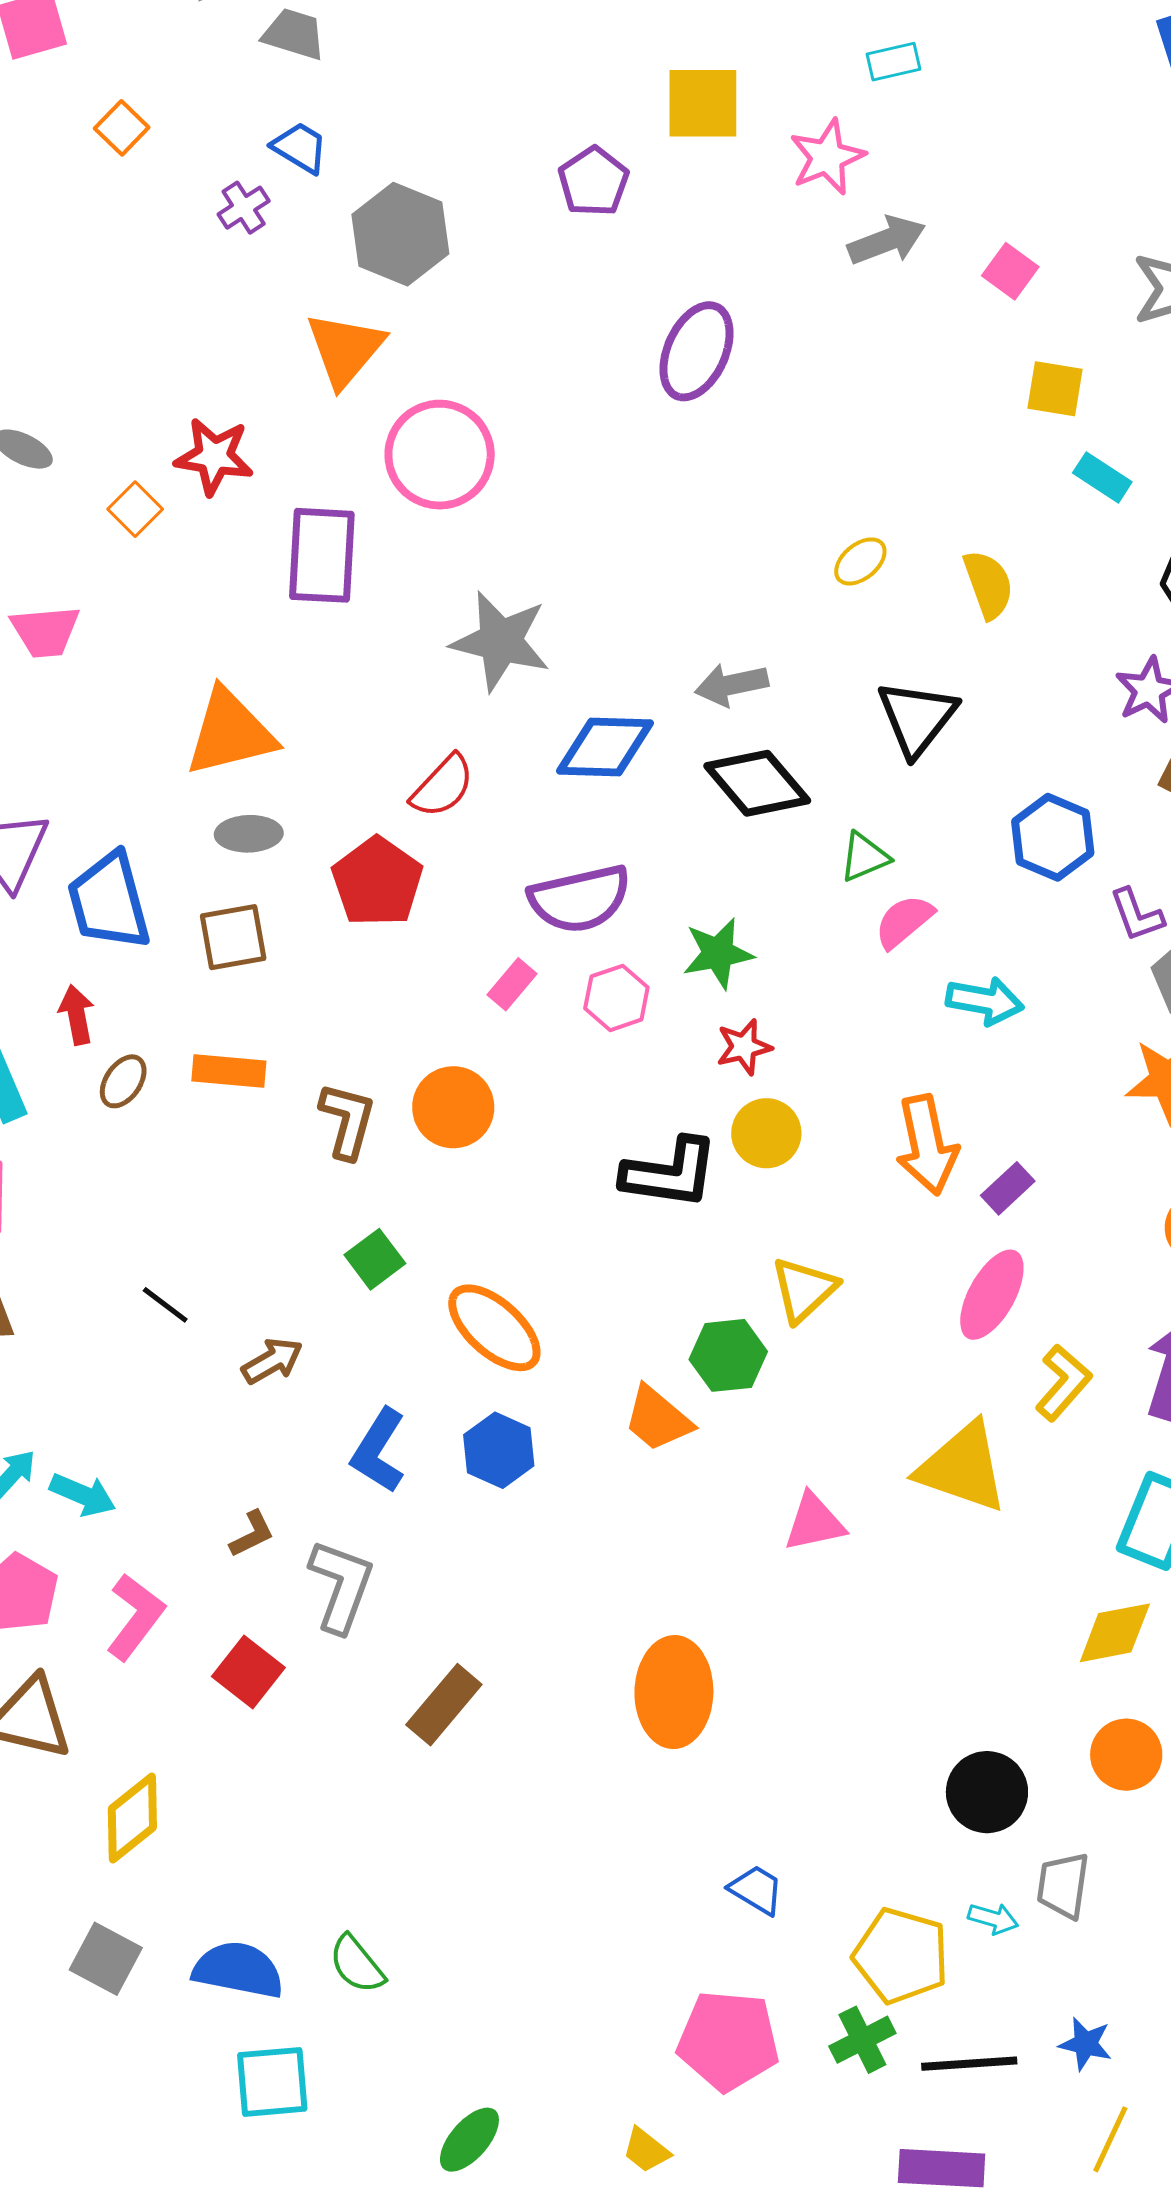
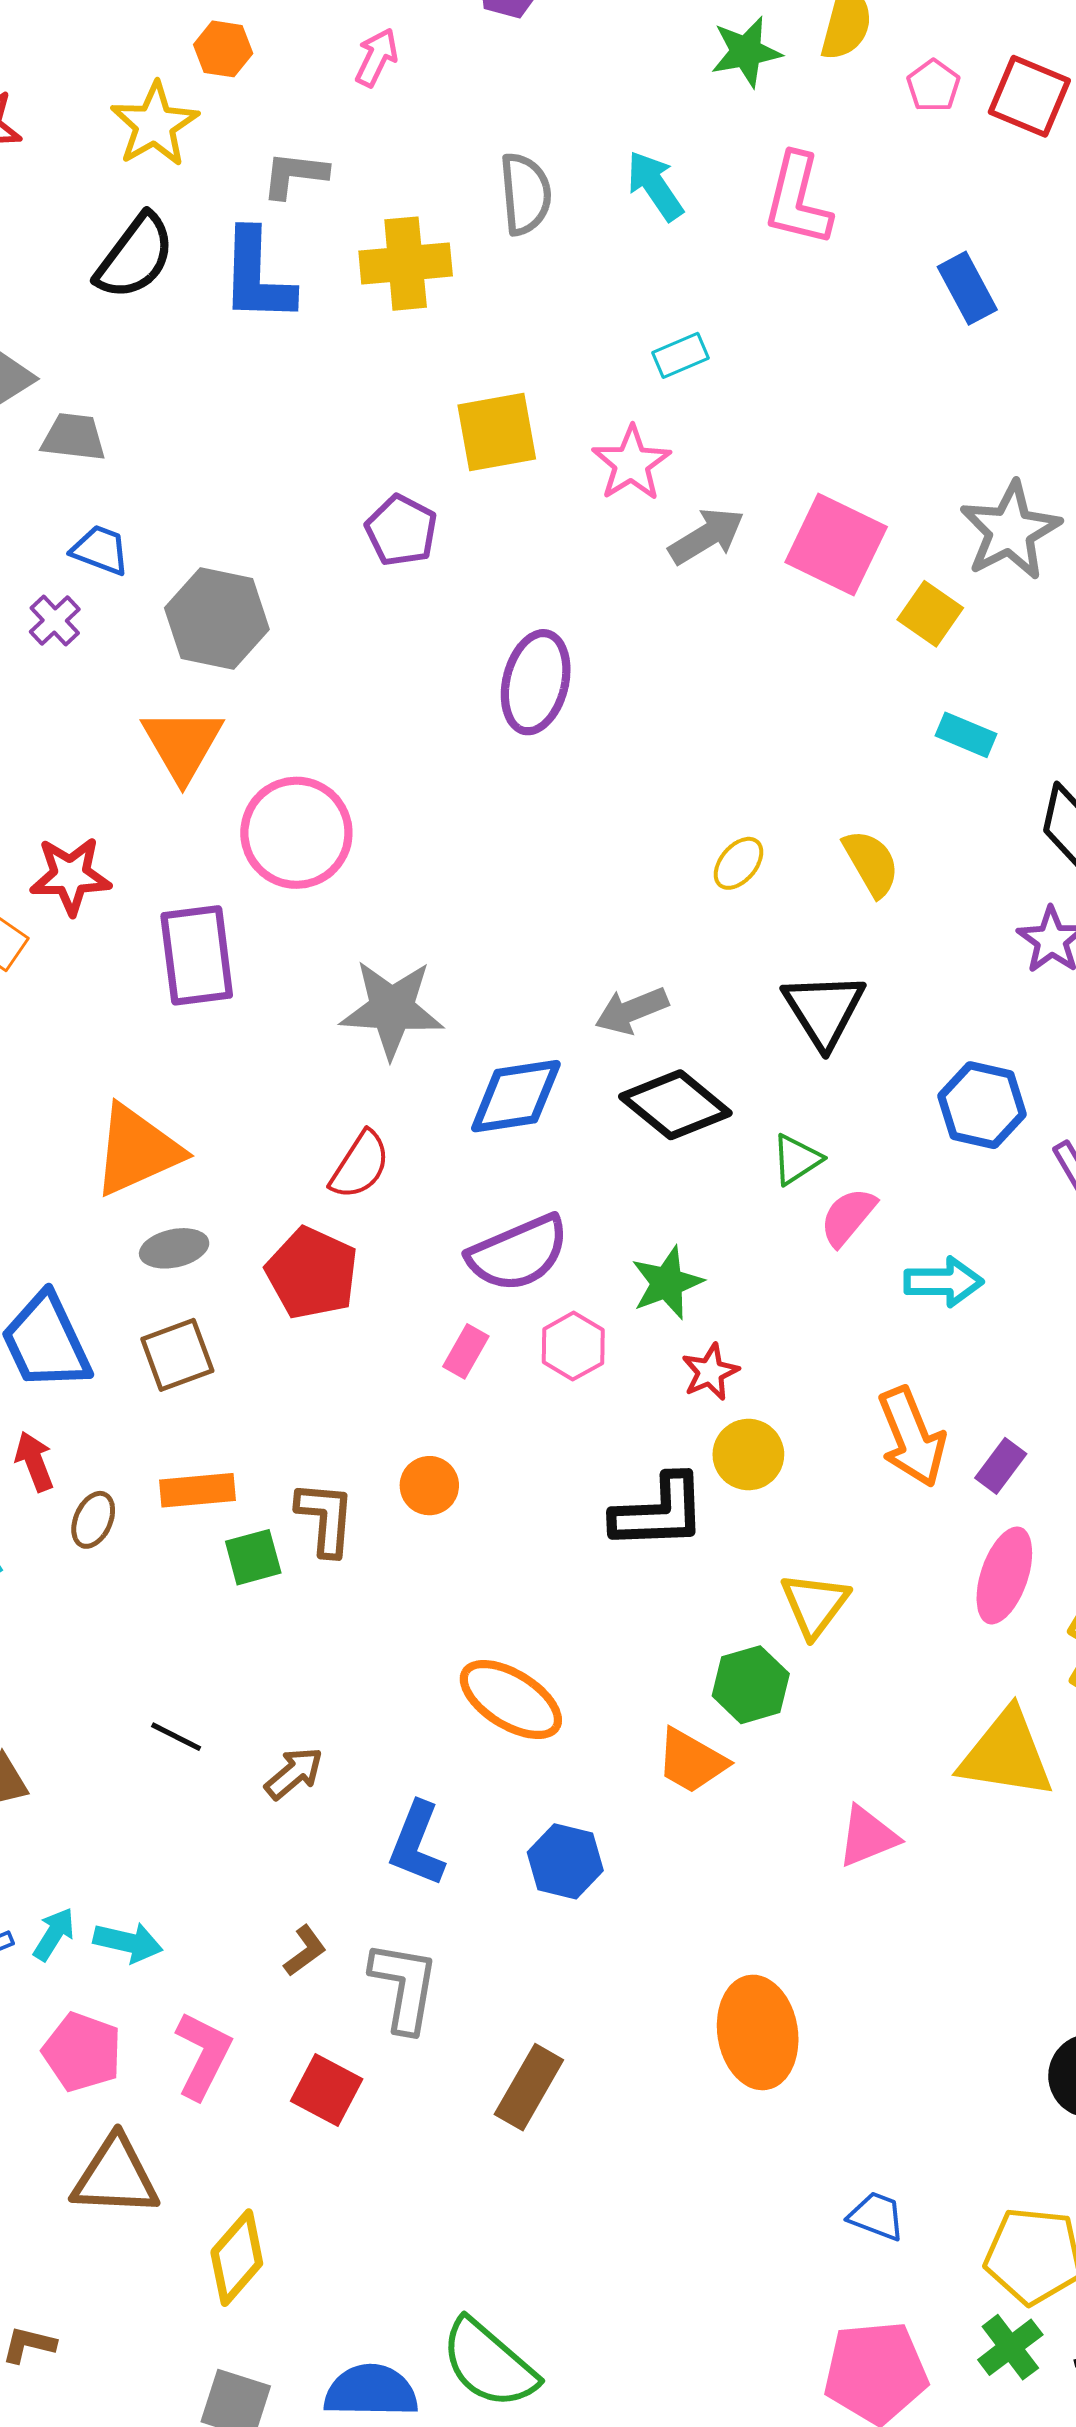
pink square: (1010, 271) -> (836, 544), size x1.8
yellow square: (1055, 389) -> (930, 614), moved, turned 36
orange circle: (453, 1107) -> (429, 1486), size x0.7
green square: (375, 1259) -> (253, 1557), moved, turned 32
blue hexagon: (499, 1450) -> (565, 1861), moved
green semicircle: (357, 1964) -> (489, 2364), size x1.6

